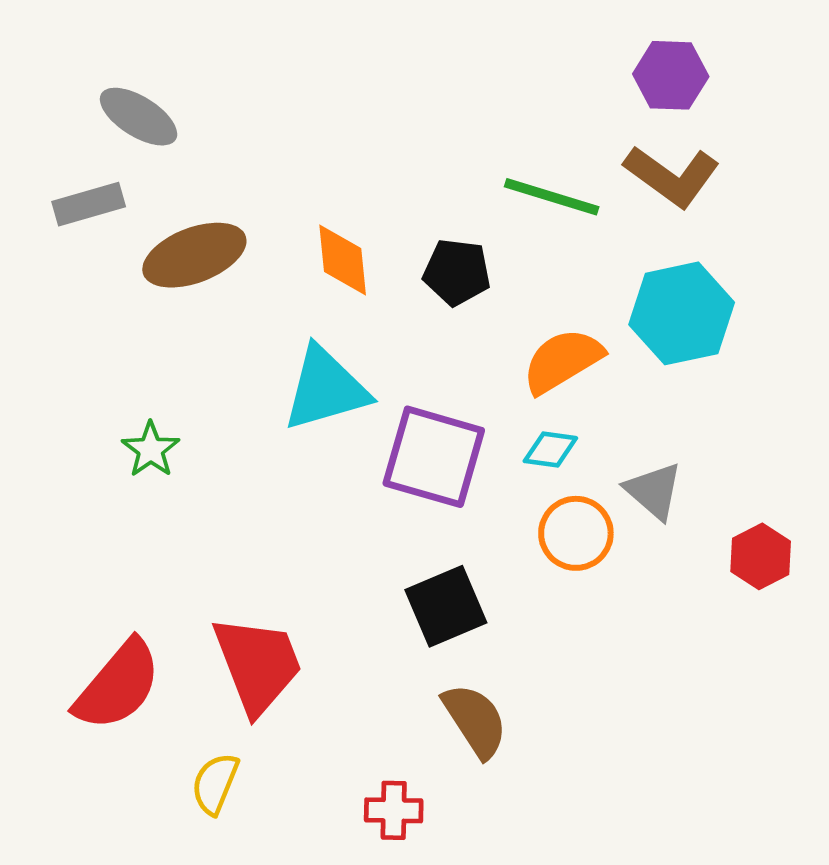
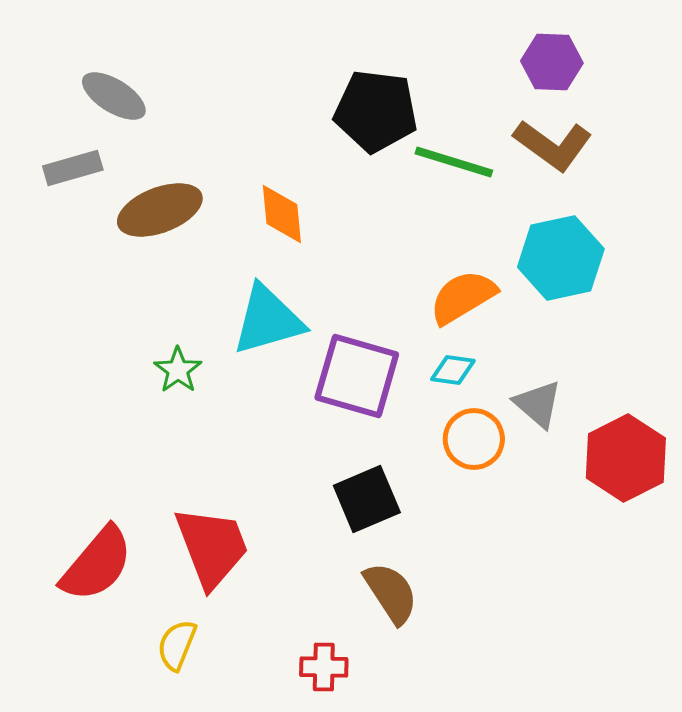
black pentagon: (457, 272) -> (376, 111), moved, size x1.5
green star: (151, 450) -> (178, 370), moved
red hexagon: (761, 556) -> (626, 458), size x1.6

